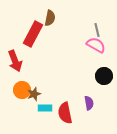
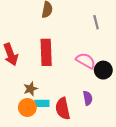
red rectangle: (33, 34) -> (46, 52), moved, turned -30
pink semicircle: (96, 45) -> (86, 61), moved
orange circle: (22, 90) -> (27, 108), moved

